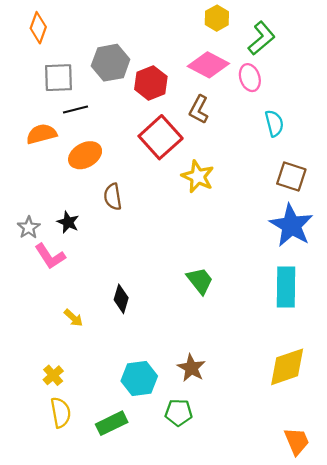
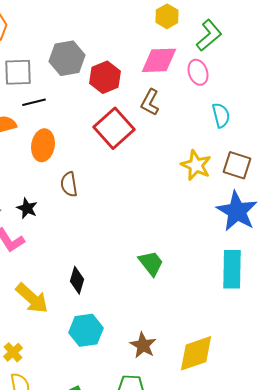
pink diamond: (208, 65) -> (159, 60), turned -30
orange ellipse: (85, 155) -> (43, 145), turned -52
yellow star: (198, 176) -> (196, 165), moved
yellow arrow: (73, 318) -> (32, 298), size x1.8
yellow diamond: (287, 367) -> (196, 353), moved
cyan hexagon: (139, 378) -> (86, 330), moved

